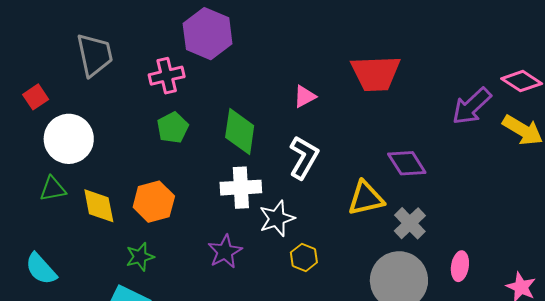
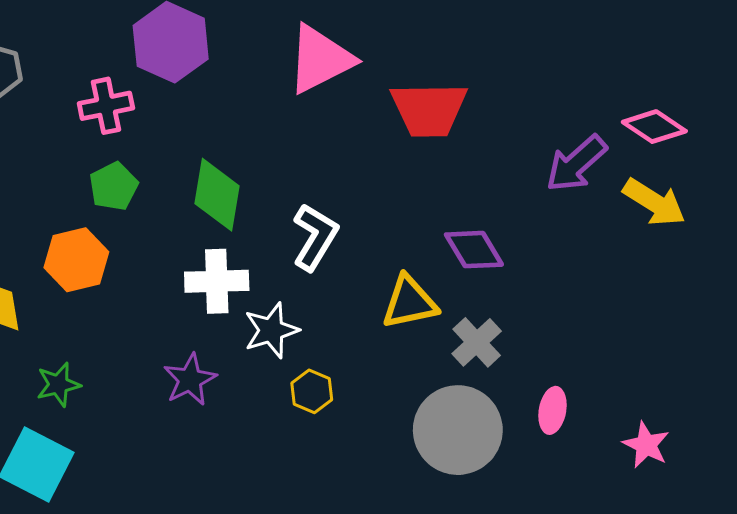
pink triangle: (305, 96) -> (320, 59), moved, size x2.0
orange hexagon: (154, 202) -> (76, 260), moved

